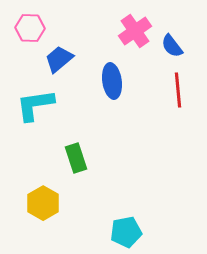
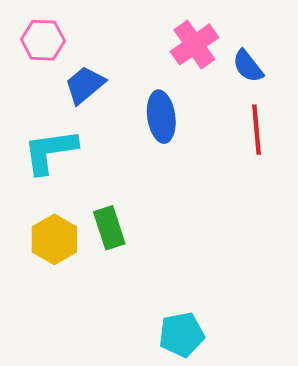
yellow hexagon: (43, 203) -> (54, 239), moved

